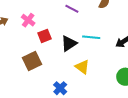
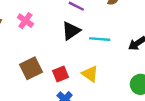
red square: (45, 36) -> (60, 74), moved
black triangle: (69, 44) -> (71, 31), moved

